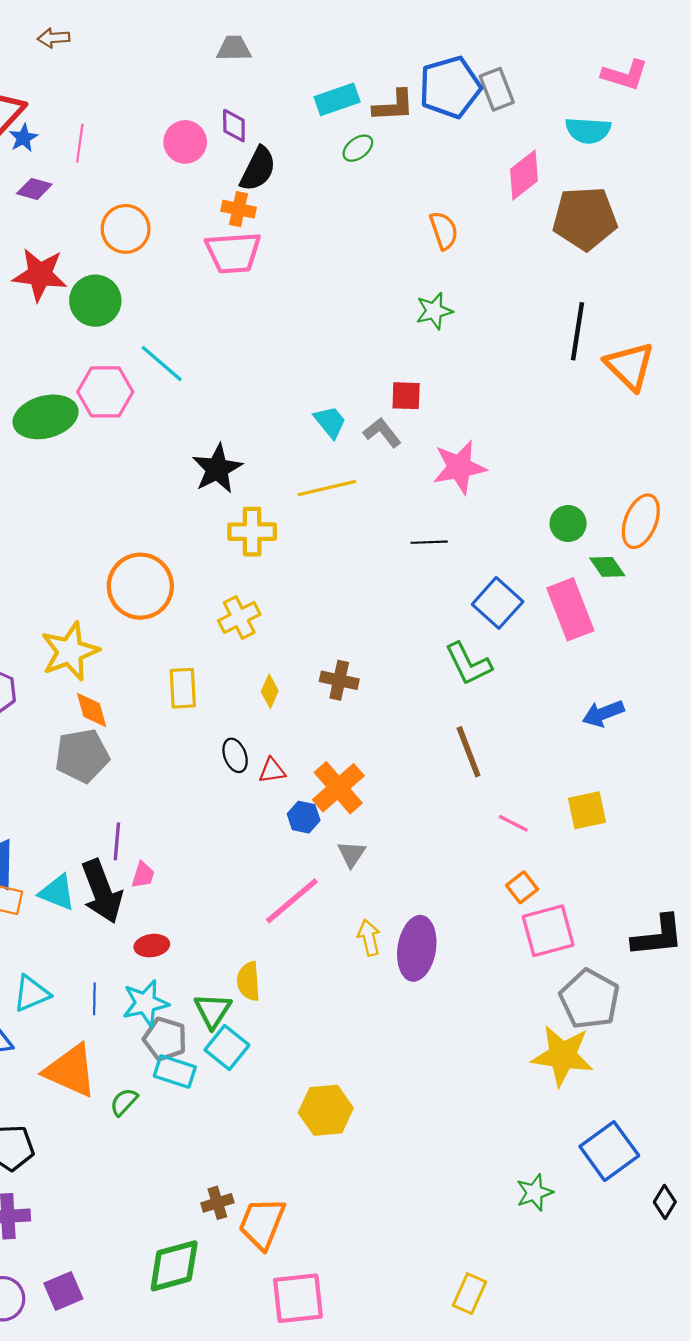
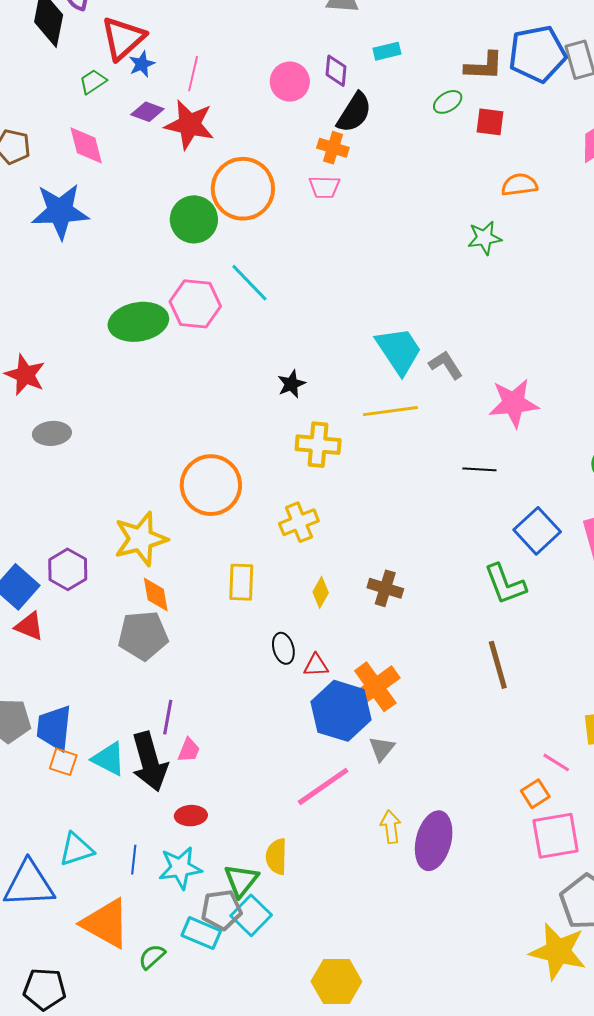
cyan rectangle: (337, 99) -> (387, 51), moved, size x0.7
orange circle: (126, 229) -> (243, 189), moved, size x1.4
orange semicircle: (444, 231) -> (519, 185), turned -84
pink trapezoid: (233, 253) -> (324, 187), size x0.6
red star: (40, 275) -> (189, 125), moved
green star: (434, 311) -> (484, 238), moved
red square: (406, 396) -> (490, 122), moved
cyan trapezoid: (330, 422) -> (399, 351), size x1.6
black star: (217, 469) -> (291, 384), size x0.6
blue hexagon: (304, 817) -> (341, 711), size x2.0
pink line: (513, 823) -> (556, 762), moved
gray pentagon: (165, 1039) -> (221, 910), moved, turned -30

